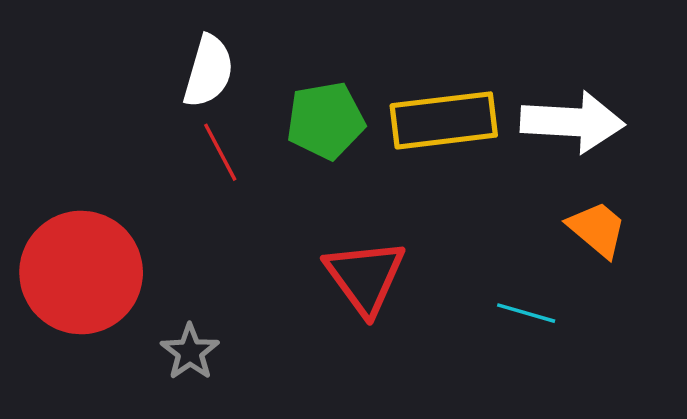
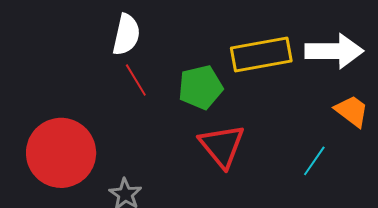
green pentagon: (326, 121) -> (201, 87), moved
cyan line: (526, 313) -> (314, 161), turned -68

